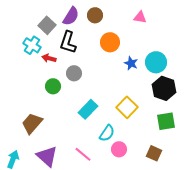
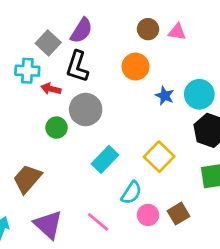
brown circle: (95, 15) -> (148, 29), moved
cyan cross: (32, 45) -> (27, 71), turned -30
gray circle: (74, 73) -> (86, 110), size x1.5
brown square: (154, 153) -> (178, 214), moved, turned 35

